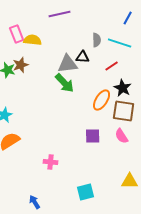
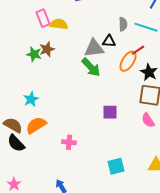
orange ellipse: (102, 100) -> (128, 61), moved
purple square: (93, 136) -> (110, 112), moved
pink cross: (51, 162) -> (69, 142), moved
cyan square: (86, 192) -> (116, 166), moved

